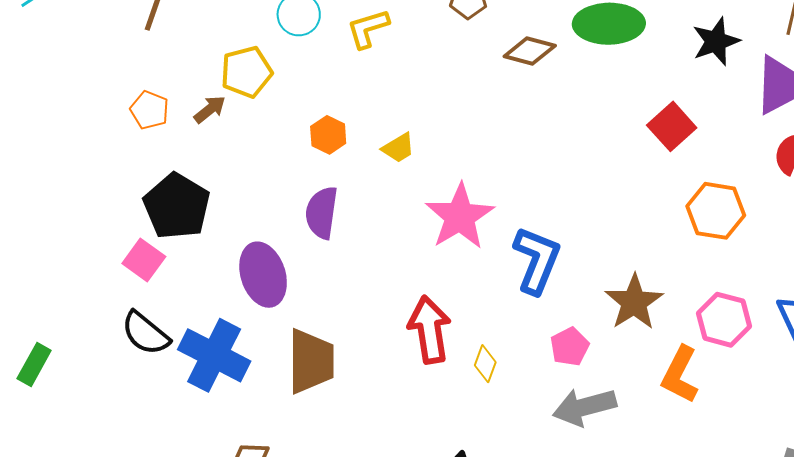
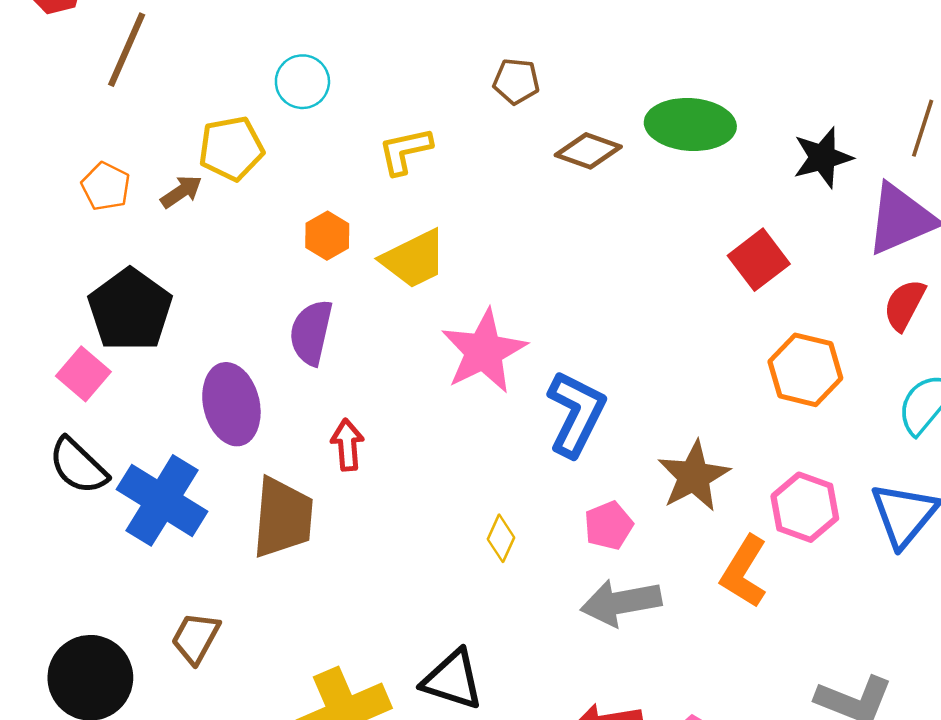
yellow L-shape: (368, 28) -> (405, 151), moved
yellow trapezoid: (398, 148) -> (414, 259), size x1.6
red arrow: (430, 330) -> (347, 445), moved, size x0.6

